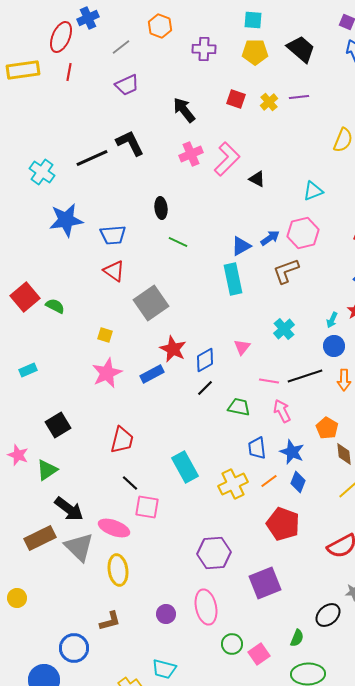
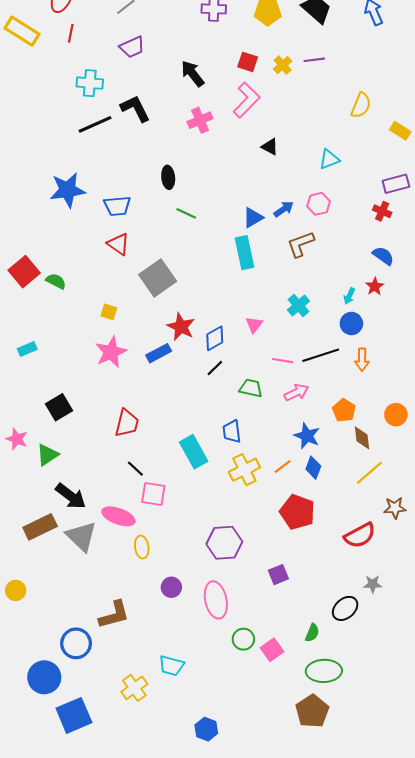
yellow rectangle: (23, 70) -> (22, 31), turned 40
pink L-shape: (227, 159) -> (247, 100), moved
cyan cross: (42, 172) -> (90, 83), moved, turned -30
pink hexagon: (303, 233) -> (319, 204), size x0.7
pink arrow: (282, 411) -> (296, 392), turned 90
blue trapezoid: (257, 448) -> (232, 432), moved
yellow ellipse: (118, 570) -> (142, 547), moved, size x0.7
purple square: (265, 583) -> (278, 575), size x0.6
purple circle: (166, 614) -> (171, 587), moved
brown L-shape: (110, 621) -> (114, 615), size x1.4

